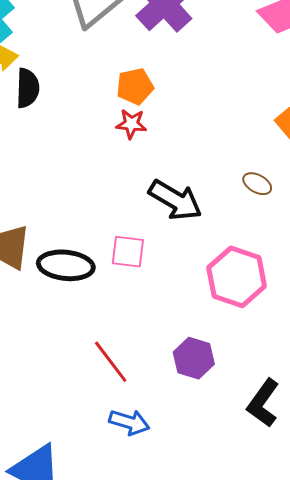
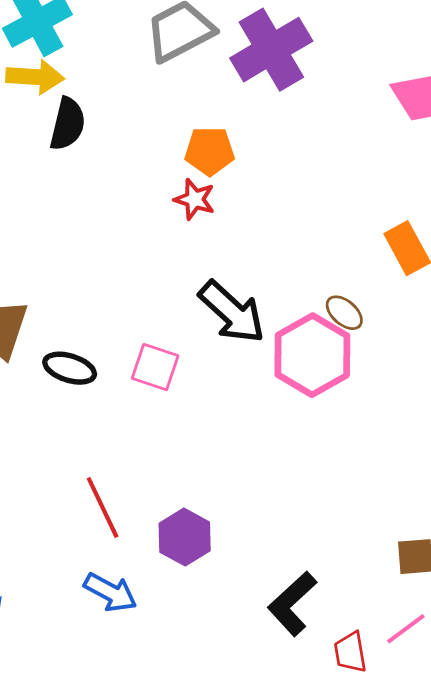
black ellipse: (66, 265) -> (70, 368), size x0.7
pink hexagon: (237, 277) -> (312, 355), moved
purple hexagon: (194, 358) -> (185, 537), moved

